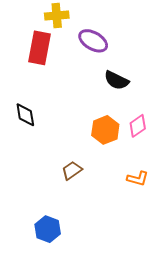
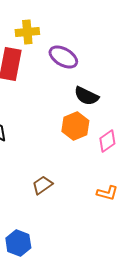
orange hexagon: (105, 130) -> (75, 126), moved

